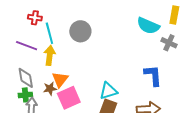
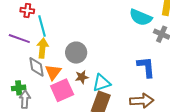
gray circle: (80, 31) -> (76, 53), moved
gray diamond: (26, 78) -> (36, 67), moved
brown star: (50, 89) -> (82, 77), moved

